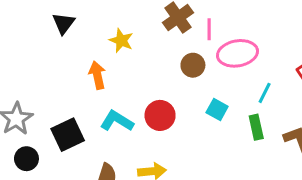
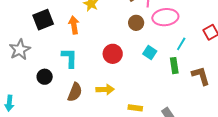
cyan L-shape: (117, 121) -> (69, 58), moved, turned 55
black square: (68, 135) -> (43, 20), moved
black circle: (26, 159) -> (45, 77), moved

